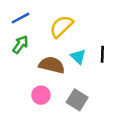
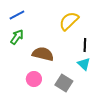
yellow semicircle: (61, 26) -> (69, 21), moved
cyan triangle: (78, 57) -> (84, 64), moved

